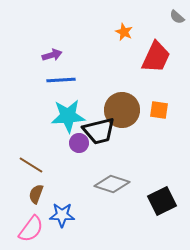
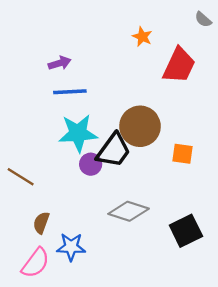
orange square: (159, 110) -> (182, 154), moved
black trapezoid: (99, 131) -> (114, 150), turned -40
brown line: (31, 165) -> (21, 177), moved

